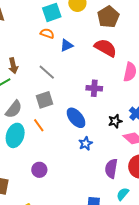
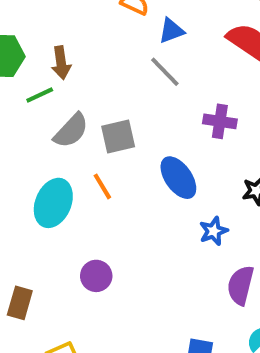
gray line: (47, 72) -> (165, 72), moved
gray semicircle: (14, 109) -> (71, 131), moved
blue star: (86, 144) -> (213, 231), moved

